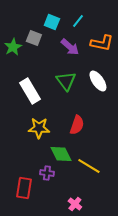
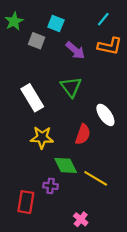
cyan line: (78, 21) -> (103, 19), moved
green star: (13, 47) -> (14, 21), moved
white ellipse: (98, 81) -> (105, 115), moved

